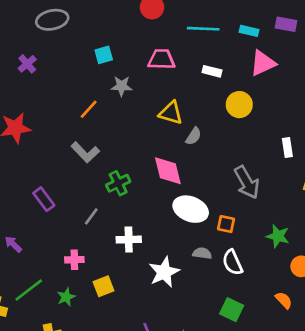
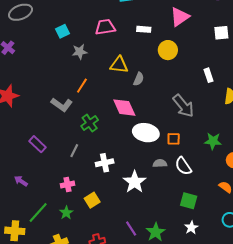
orange line: (89, 109) -> (82, 86), moved

